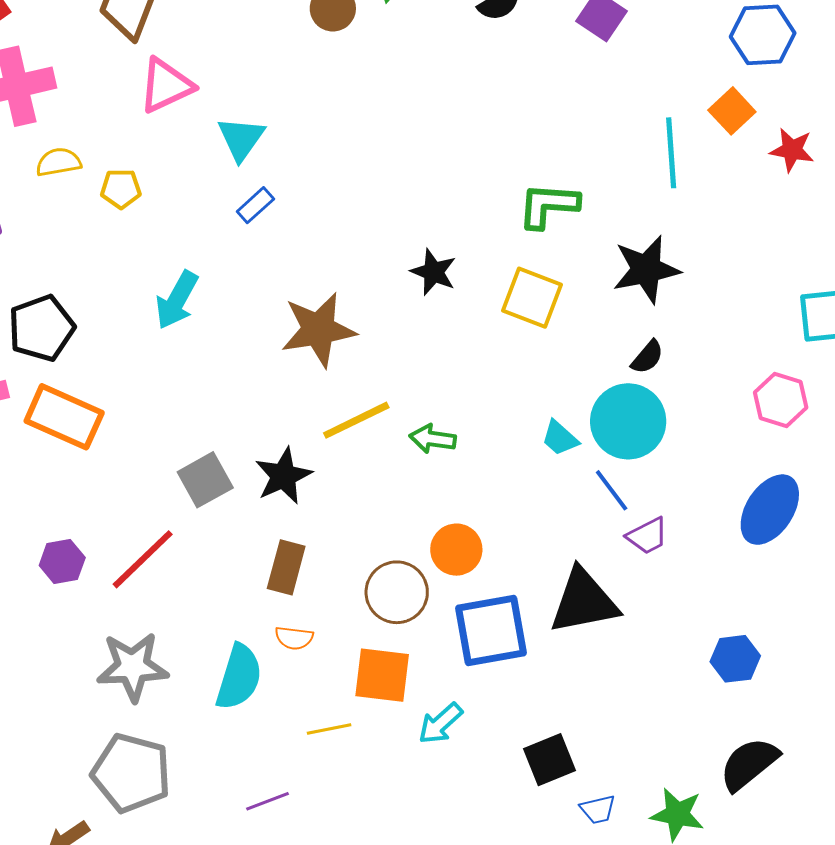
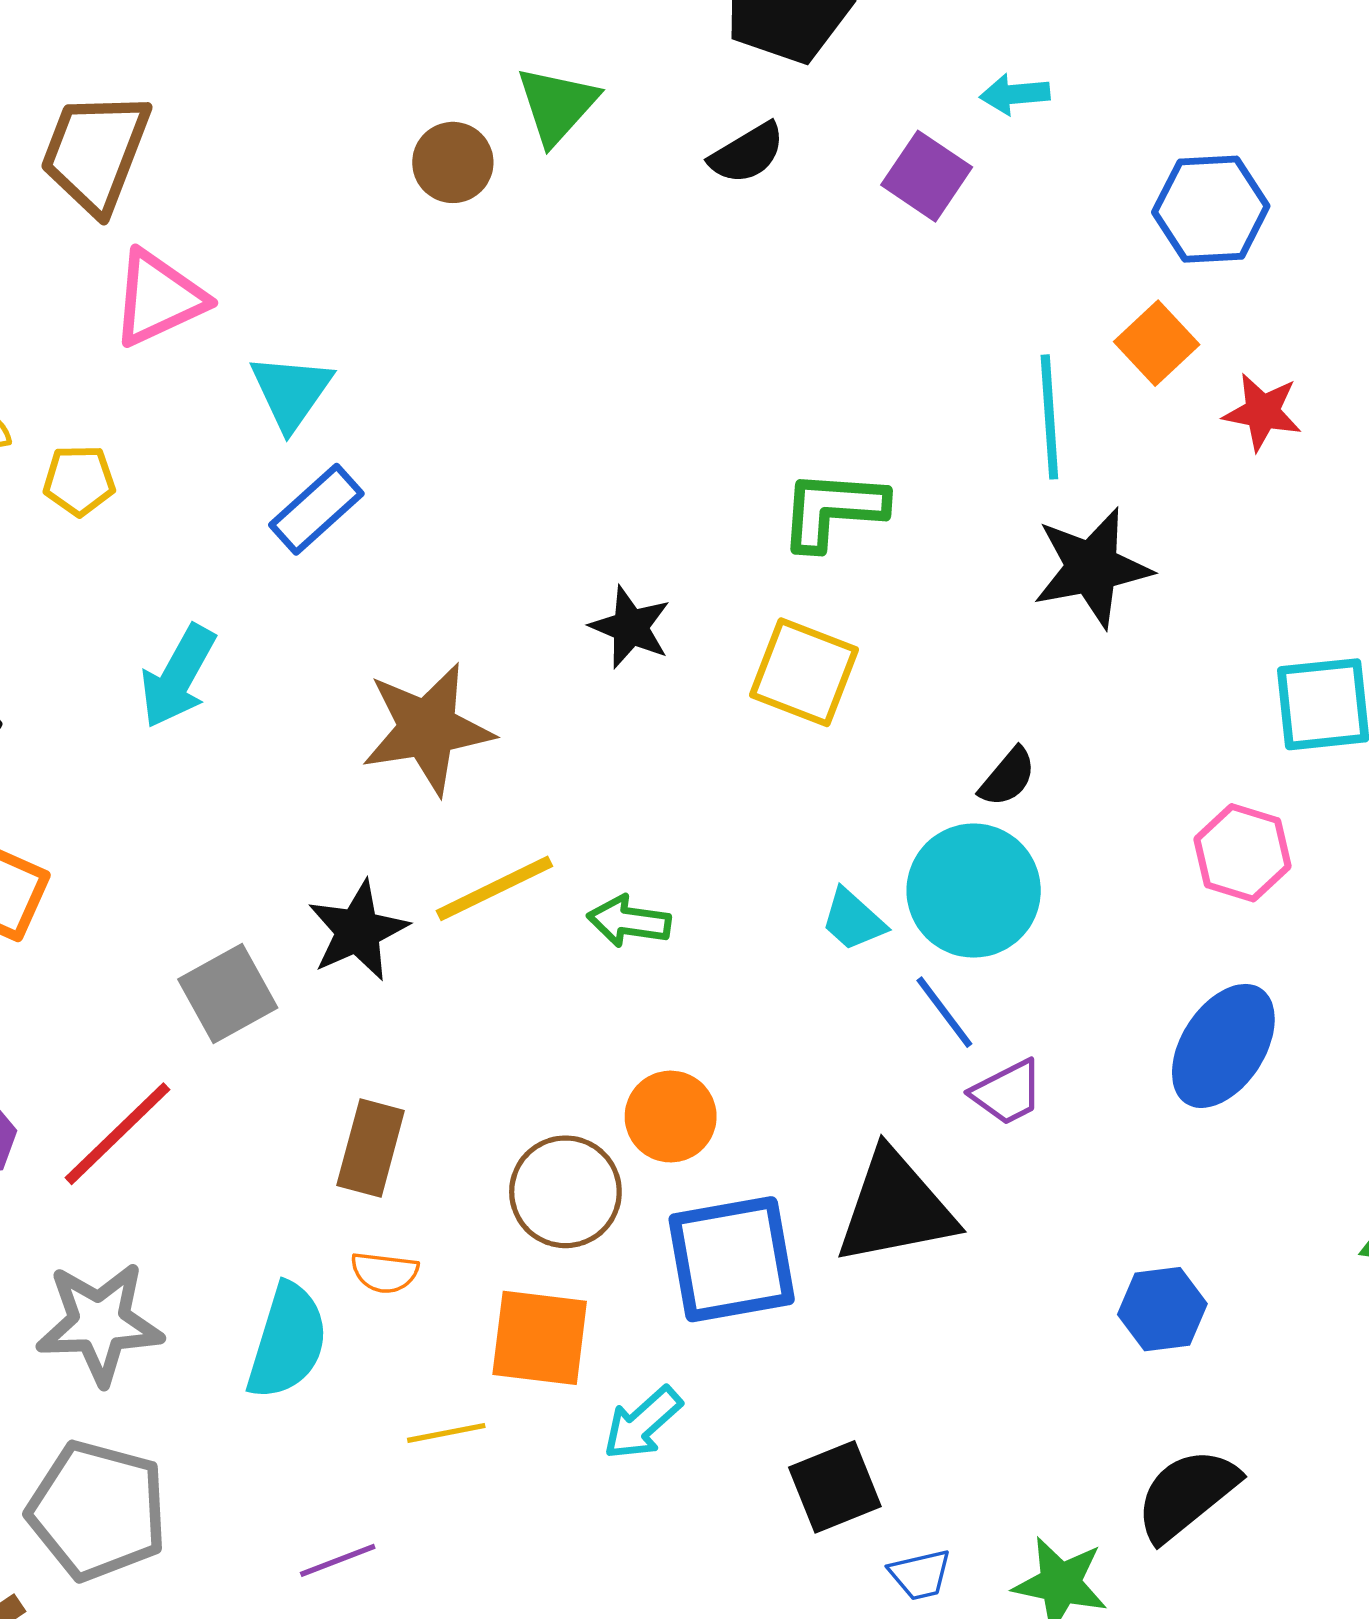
blue rectangle: (255, 205) -> (316, 509), size x1.4
black star: (646, 269) -> (1092, 568), moved
black star: (283, 476) -> (358, 931), moved

